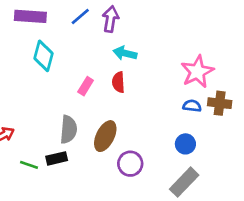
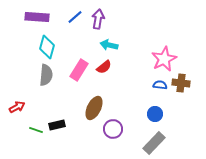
red semicircle: (118, 82) -> (104, 67), turned -126
pink rectangle: (86, 86) -> (79, 70), size x1.5
gray semicircle: (68, 129) -> (46, 75), moved

